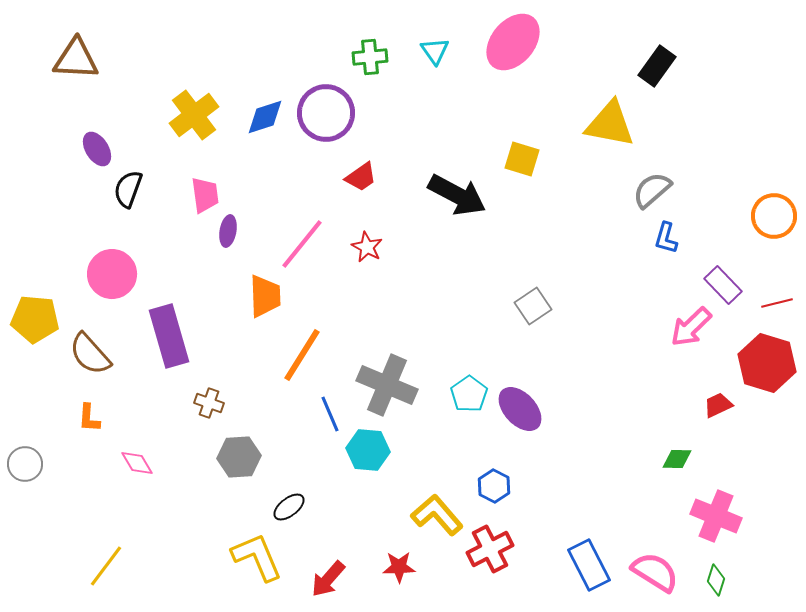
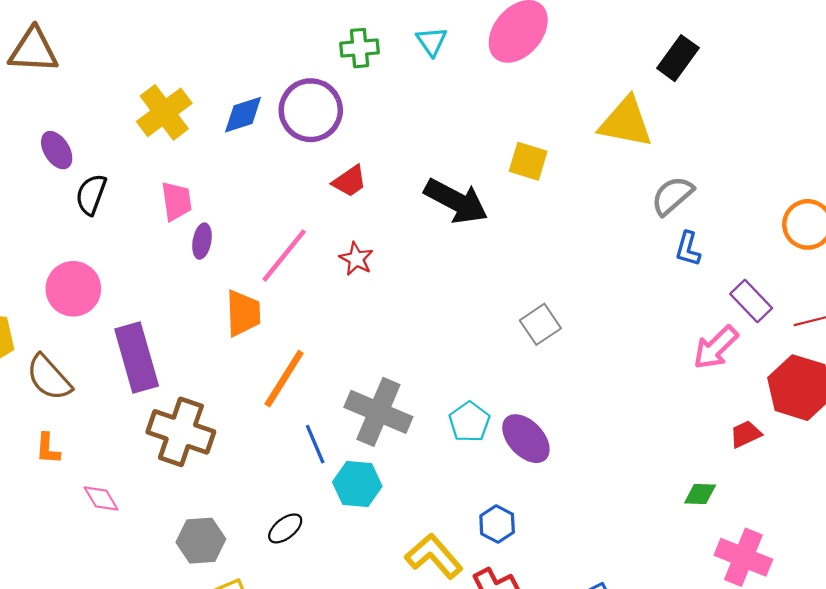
brown cross: (209, 403) -> (181, 432), size x2.0
gray hexagon: (239, 457) -> (201, 541), moved
black ellipse: (289, 507) -> (285, 528), moved

